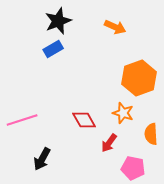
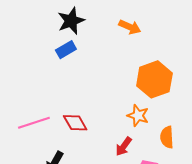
red diamond: (84, 120) -> (75, 123), moved

